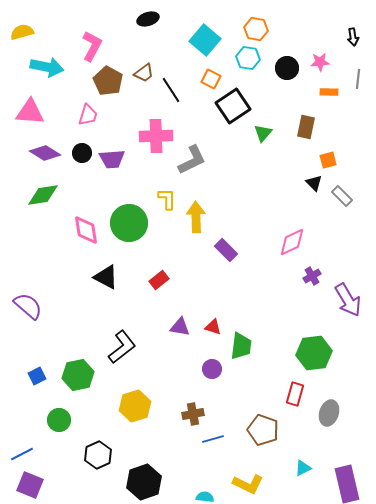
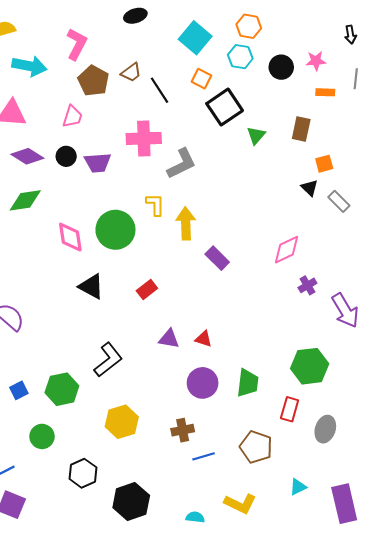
green trapezoid: (241, 346) -> (248, 383), moved
purple circle: (212, 369) -> (203, 383), size x1.5

